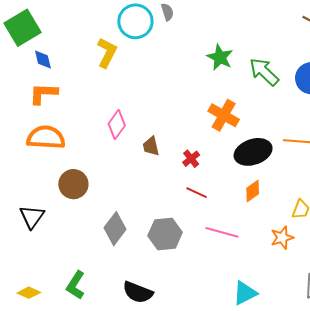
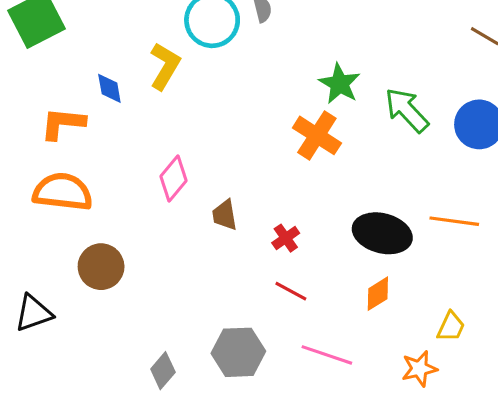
blue diamond: (43, 59) -> (109, 88), moved
orange cross: (224, 115) -> (317, 135), moved
black ellipse: (253, 152) -> (382, 233), turned 30
black triangle: (32, 217) -> (34, 313), turned 32
gray diamond: (115, 229) -> (163, 371), moved, size x0.7

